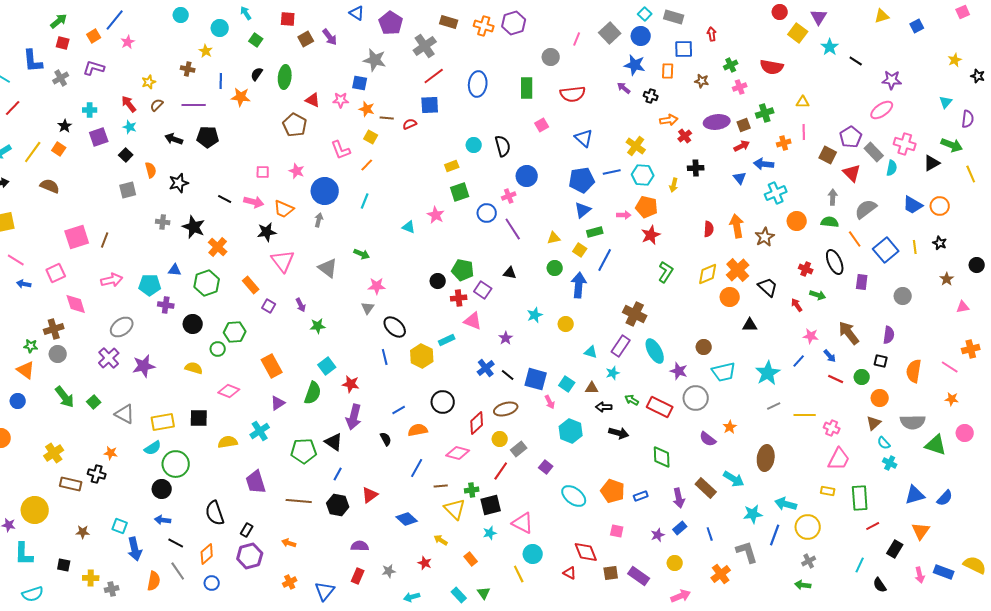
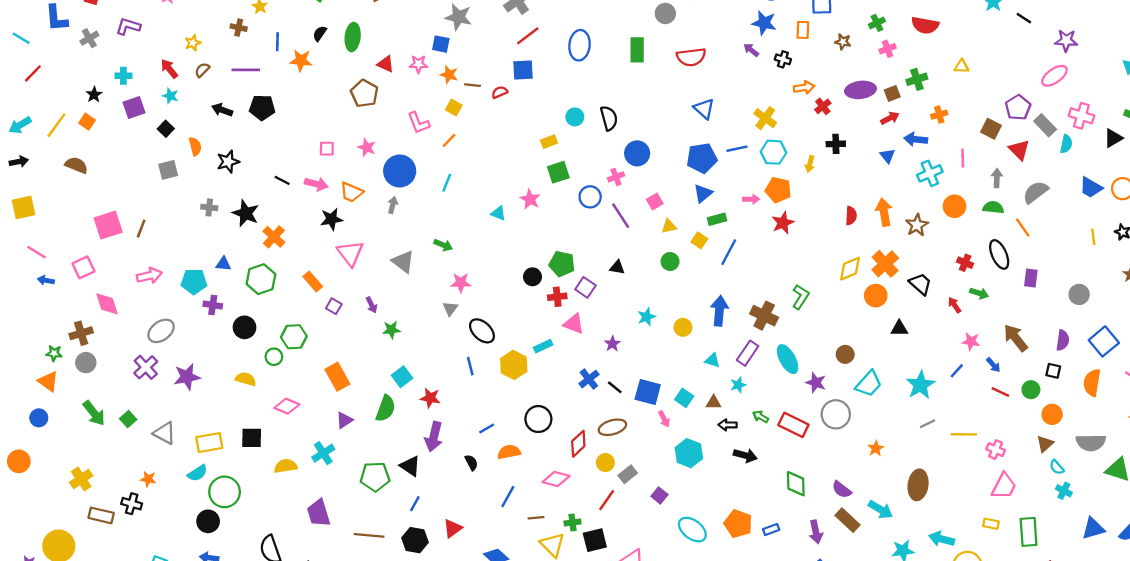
pink square: (542, 125) -> (655, 202), moved
pink line: (804, 132) -> (963, 158), moved
blue square: (886, 250) -> (1104, 341), moved
green L-shape: (666, 272) -> (801, 297), moved
blue arrow: (579, 285) -> (719, 311), moved
cyan trapezoid: (724, 372) -> (869, 384), turned -35
purple semicircle: (708, 439) -> (842, 490), moved

